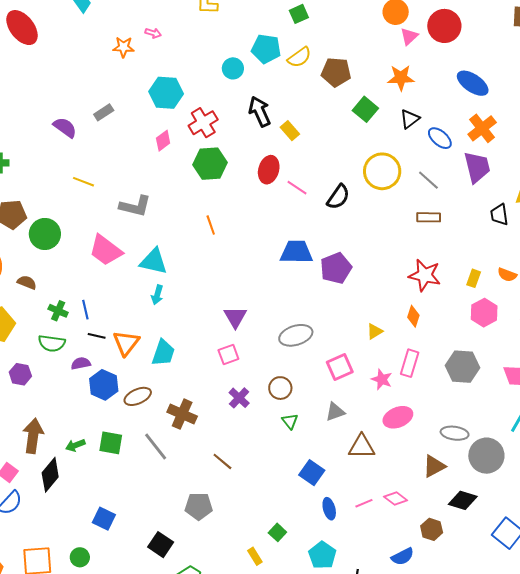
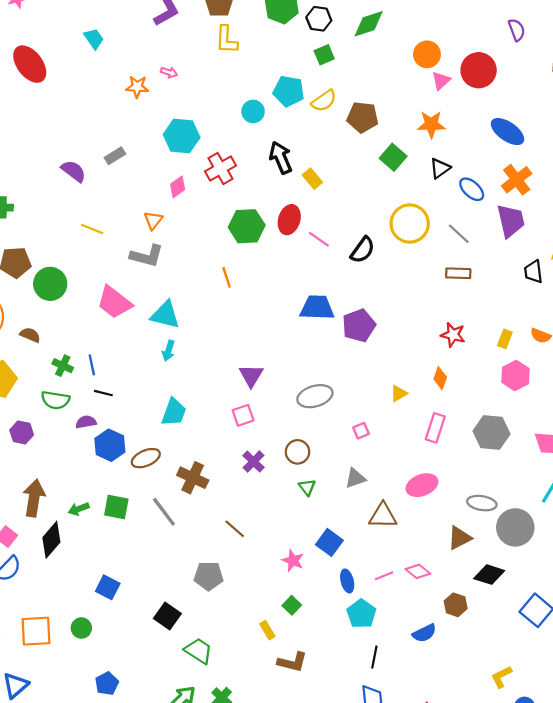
green hexagon: (210, 164) -> (247, 226), moved
red star: (425, 275) -> (453, 335), size x0.7
orange triangle: (126, 343) -> (153, 220), moved, size x0.7
pink square: (340, 367) -> (361, 431), size x0.6
pink star: (382, 379) -> (293, 560), moved
cyan pentagon: (322, 555) -> (361, 614), moved

